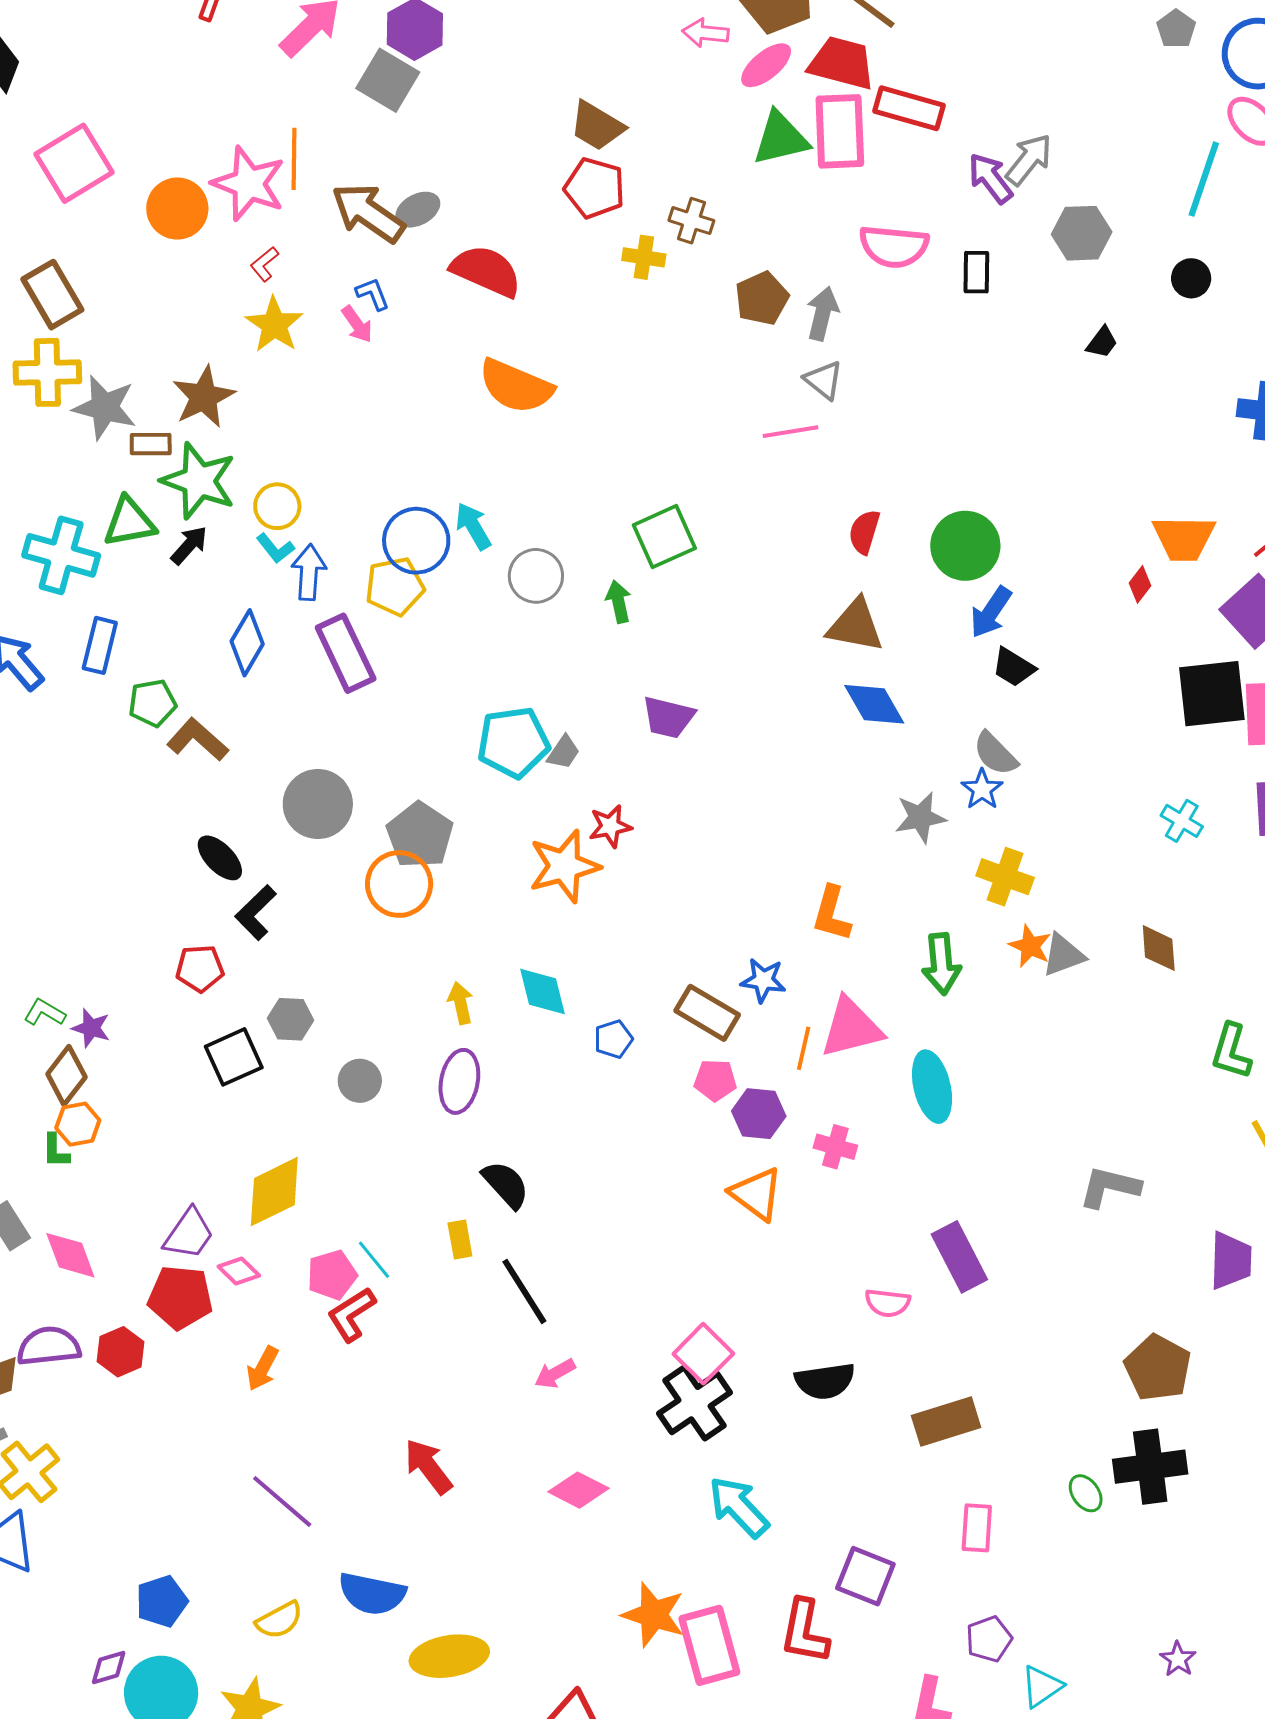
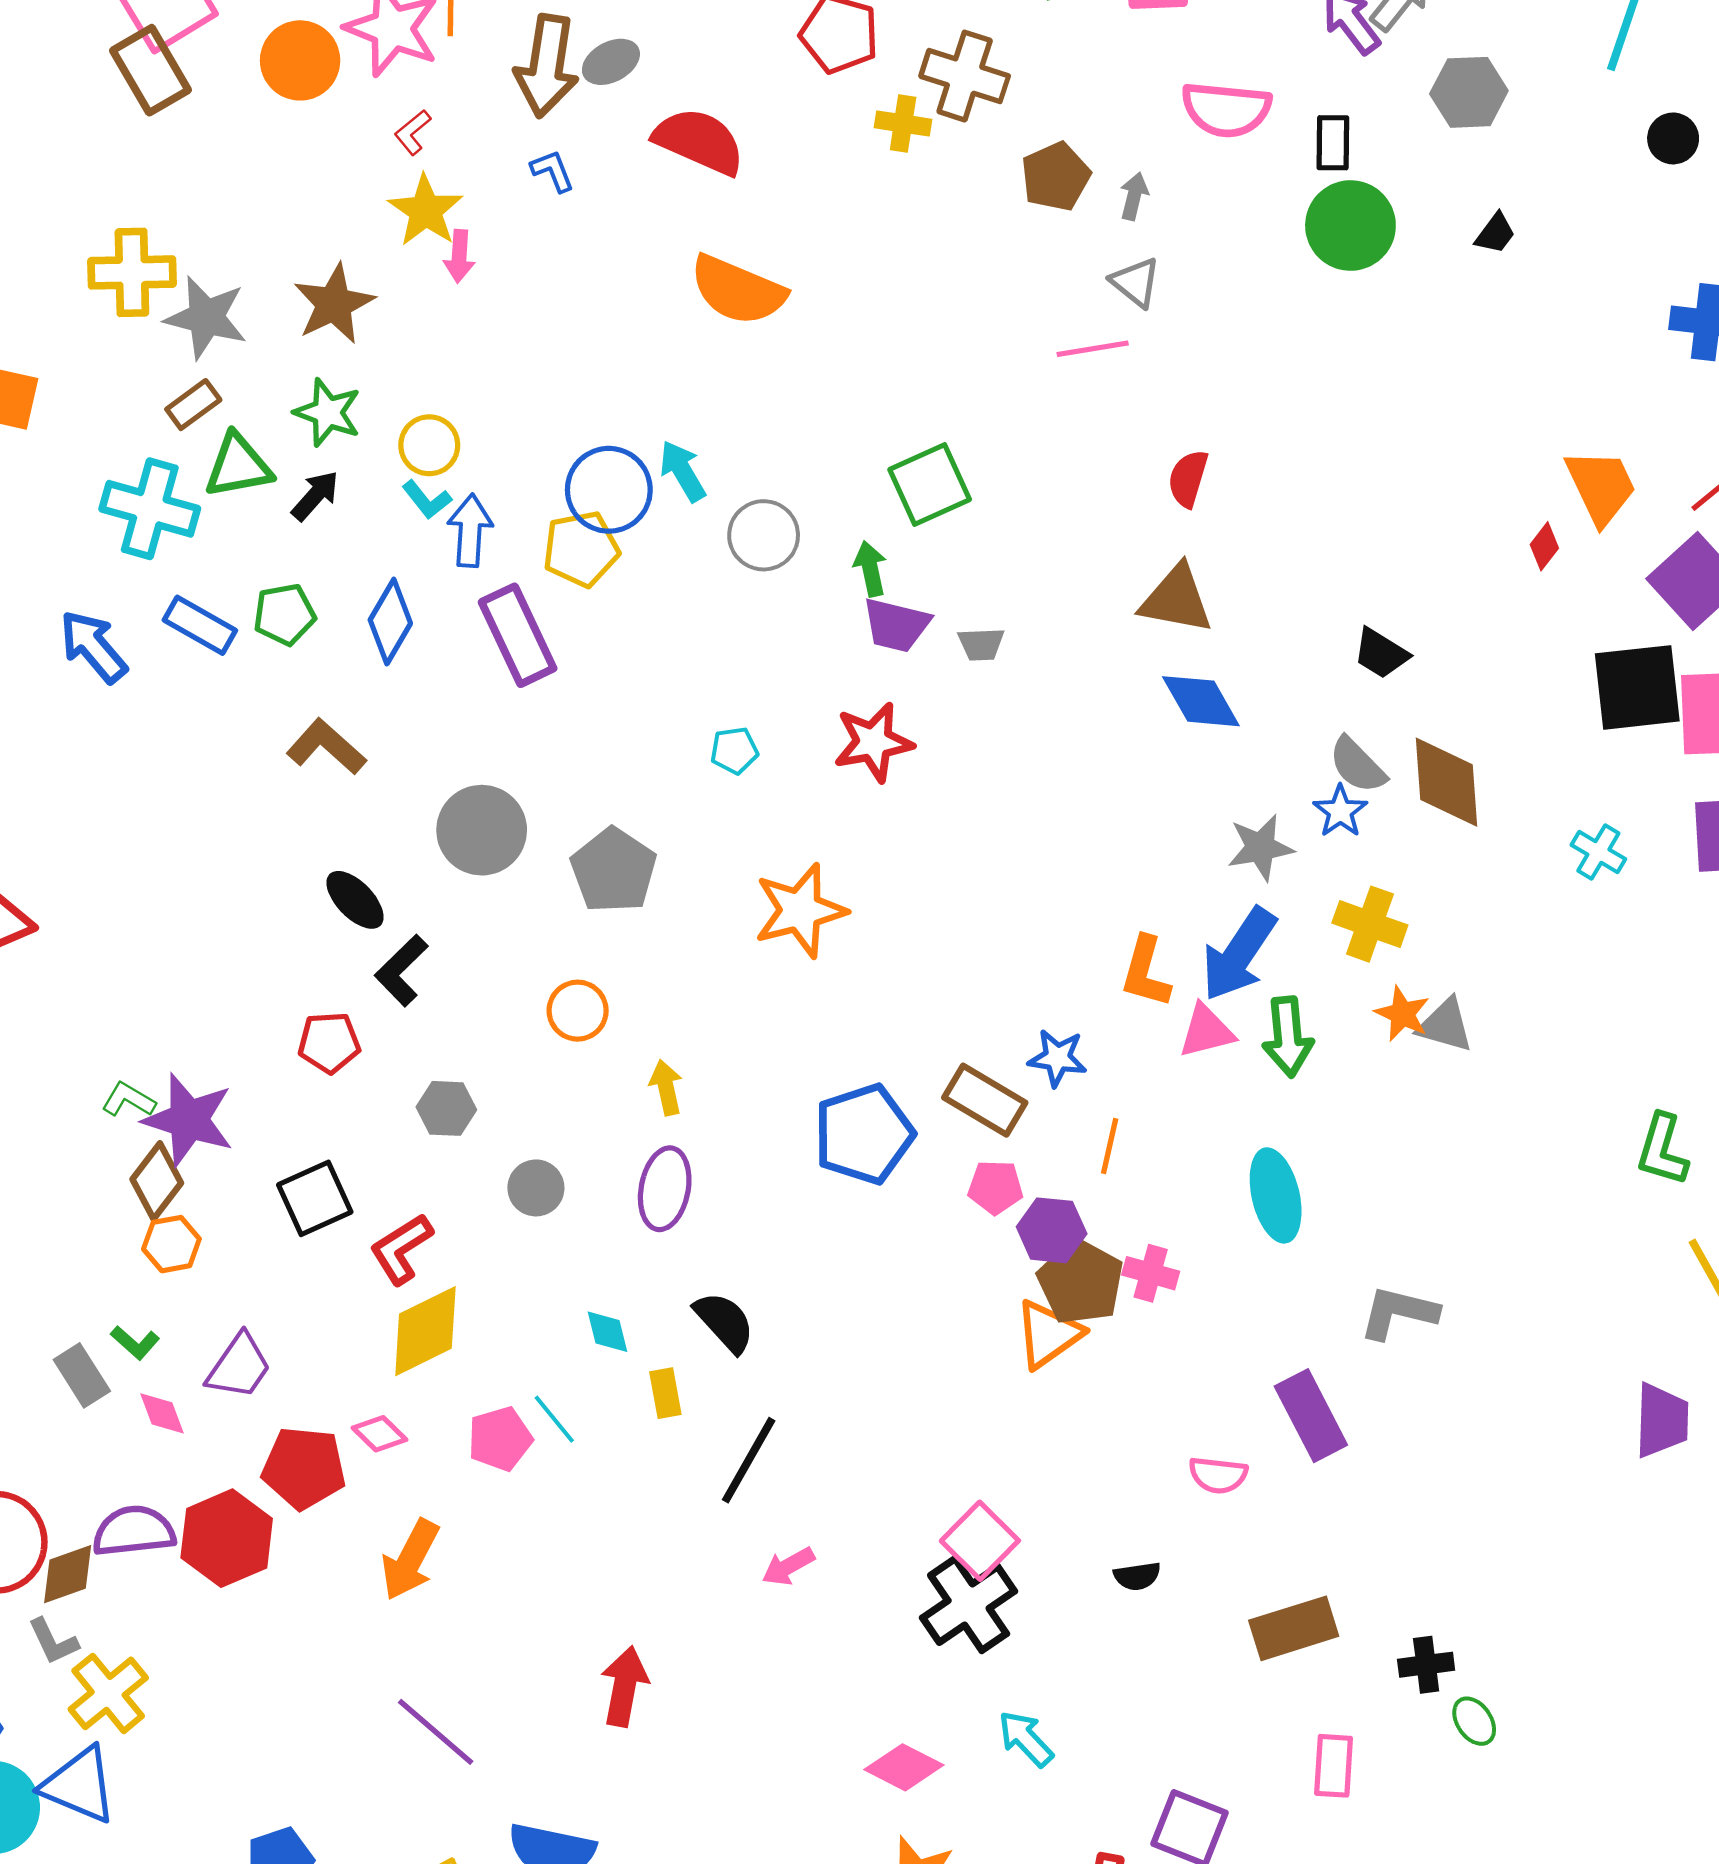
brown arrow: (368, 213) -> (547, 66), turned -116
brown cross: (691, 221) -> (965, 76), size x1.5
black circle: (1191, 278) -> (1673, 138), moved
brown rectangle: (52, 295) -> (151, 70), moved
gray arrow: (822, 314) -> (1134, 196), size x0.7
pink arrow: (357, 324) -> (459, 256), moved, turned 39
brown rectangle: (151, 444) -> (193, 405), moved, turned -36
green star: (199, 481) -> (328, 413), size x0.7
orange trapezoid: (1184, 538) -> (1601, 487), turned -116
green circle: (965, 546) -> (1350, 226), moved
blue arrow: (991, 612) -> (1239, 954), moved, size x1.4
blue rectangle: (100, 645) -> (200, 625), turned -74
green pentagon: (152, 703) -> (284, 614), moved
purple trapezoid: (668, 717) -> (896, 625), moved
cyan pentagon: (513, 742) -> (734, 751), size x0.5
gray trapezoid: (564, 752) -> (981, 644), moved, turned 54
red star: (610, 826) -> (873, 742), moved, size x1.4
orange circle: (399, 884) -> (578, 1011), moved, size x0.7
brown diamond: (1159, 948) -> (1446, 782), moved, size x1.5
gray triangle: (1063, 955) -> (1445, 1025), turned 36
cyan diamond: (542, 991) -> (608, 1332), moved, size x0.7
purple star: (91, 1028) -> (189, 1120), size x1.8
pink triangle: (851, 1028) -> (1206, 1031), moved, size x0.7
blue pentagon: (613, 1039) -> (864, 1134), size x2.0
black square: (234, 1057) -> (315, 1198), moved
green L-shape: (56, 1151) -> (135, 1343), moved, turned -48
gray L-shape: (1110, 1187) -> (1398, 1313), moved
orange triangle: (756, 1194) -> (1048, 1334), turned 48
purple trapezoid: (189, 1234) -> (239, 1366), moved
pink diamond: (70, 1255) -> (162, 1413), size x0.7
black line: (524, 1291) -> (749, 1460), turned 62
red L-shape: (351, 1314) -> (401, 1249), moved
red hexagon: (121, 1352) -> (227, 1538), size x1.5
orange arrow: (263, 1368) -> (410, 1560), size x1.4
brown pentagon: (1158, 1368) -> (1081, 1282), moved
black semicircle: (825, 1381) -> (1137, 1576), size x0.6
red arrow: (428, 1466) -> (624, 1686), turned 48
black cross: (1150, 1467) -> (1426, 1665), moved, size x0.6
pink diamond: (579, 1490) -> (904, 1767), moved
cyan arrow: (739, 1507) -> (1026, 1739), size x0.7

